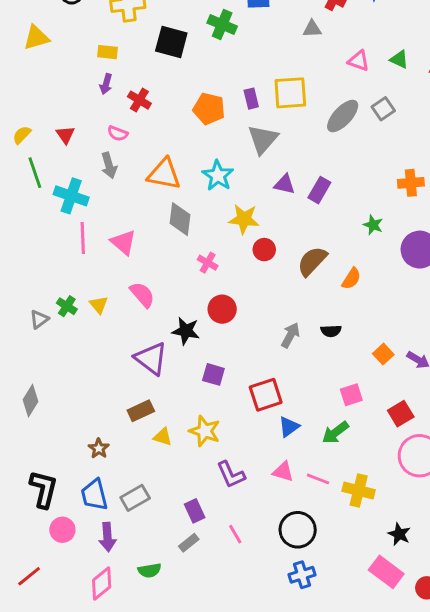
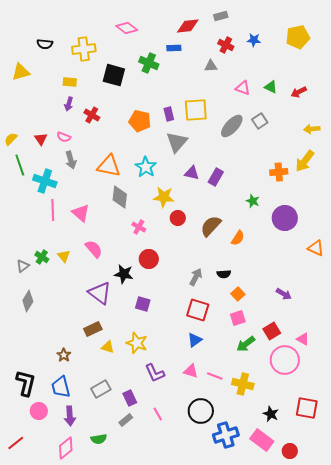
pink semicircle: (118, 133) -> (64, 137), moved
orange square: (383, 354) -> (238, 294), moved
red square: (266, 395) -> (198, 310), moved, turned 35
gray diamond: (30, 401) -> (28, 301), moved
green arrow: (335, 432) -> (246, 344), moved
gray rectangle: (135, 498) -> (101, 389), moved
blue cross: (302, 575) -> (226, 435), moved, size x1.4

